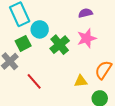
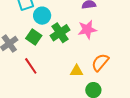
green square: (23, 43) -> (34, 37), moved, turned -35

